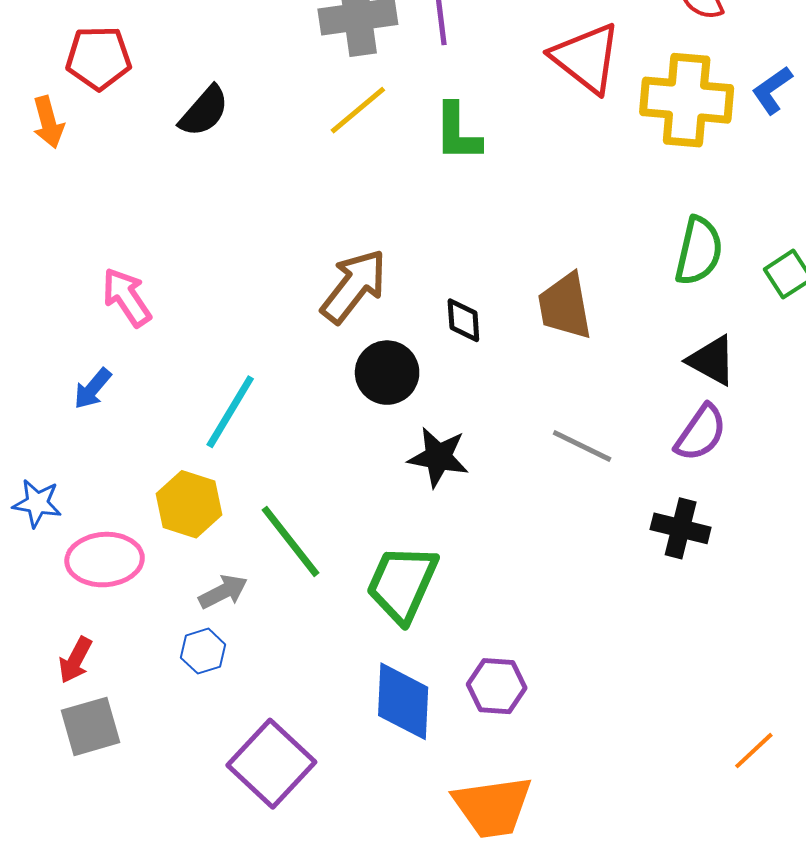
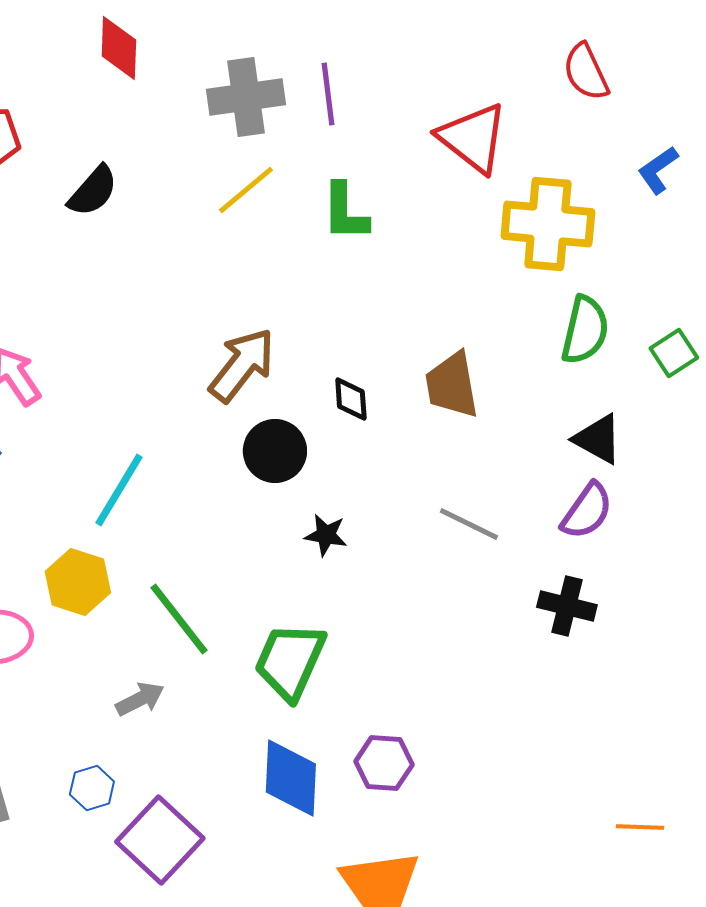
yellow cross: (687, 100) -> (548, 224), moved
black star: (438, 457) -> (326, 535), size x0.7
gray arrow: (223, 592) -> (140, 699), moved
blue hexagon: (203, 651) -> (92, 788), moved
orange line: (754, 751) -> (640, 827), turned 45

